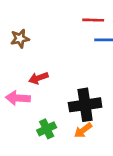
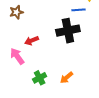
pink arrow: (18, 98) -> (17, 56), turned 54
black cross: (85, 105) -> (68, 31), moved

